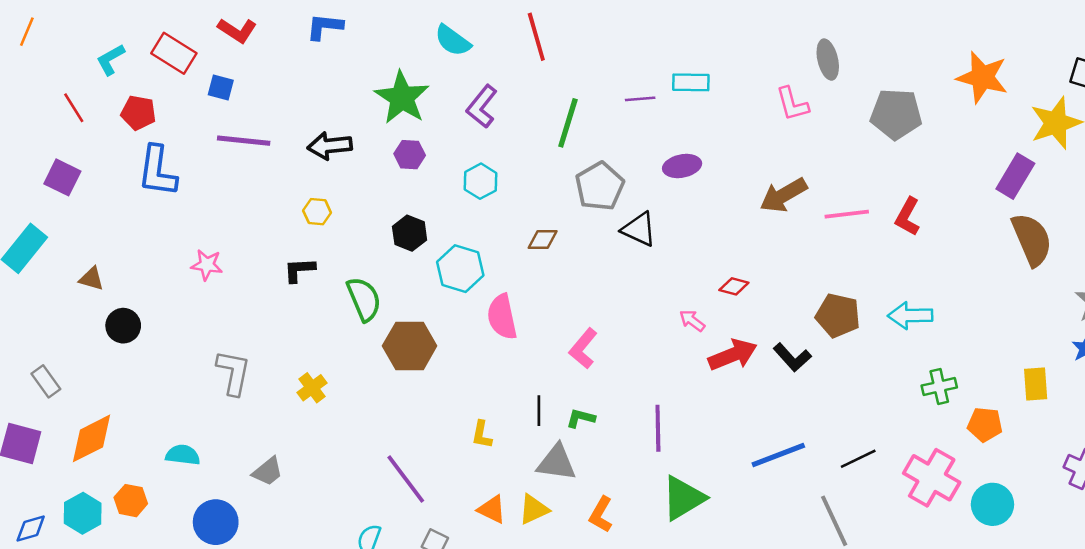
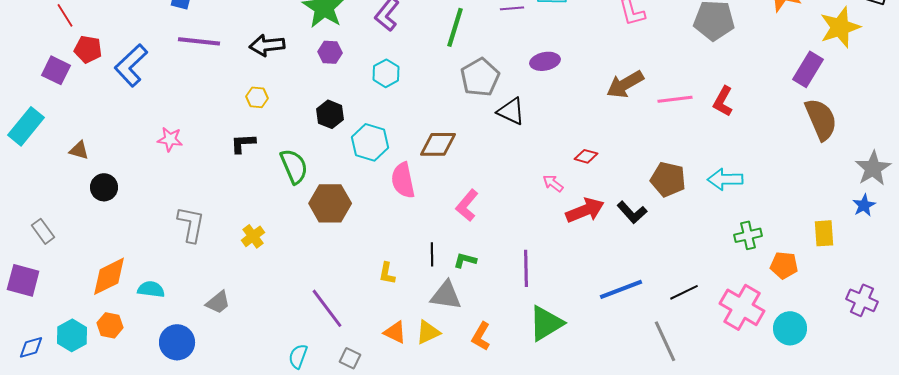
red pentagon: (138, 113) -> (88, 49), moved
blue L-shape: (157, 171) -> (131, 65), turned 39
brown diamond: (543, 239) -> (438, 144), moved, size x1.5
orange diamond: (92, 438) -> (109, 276), moved

